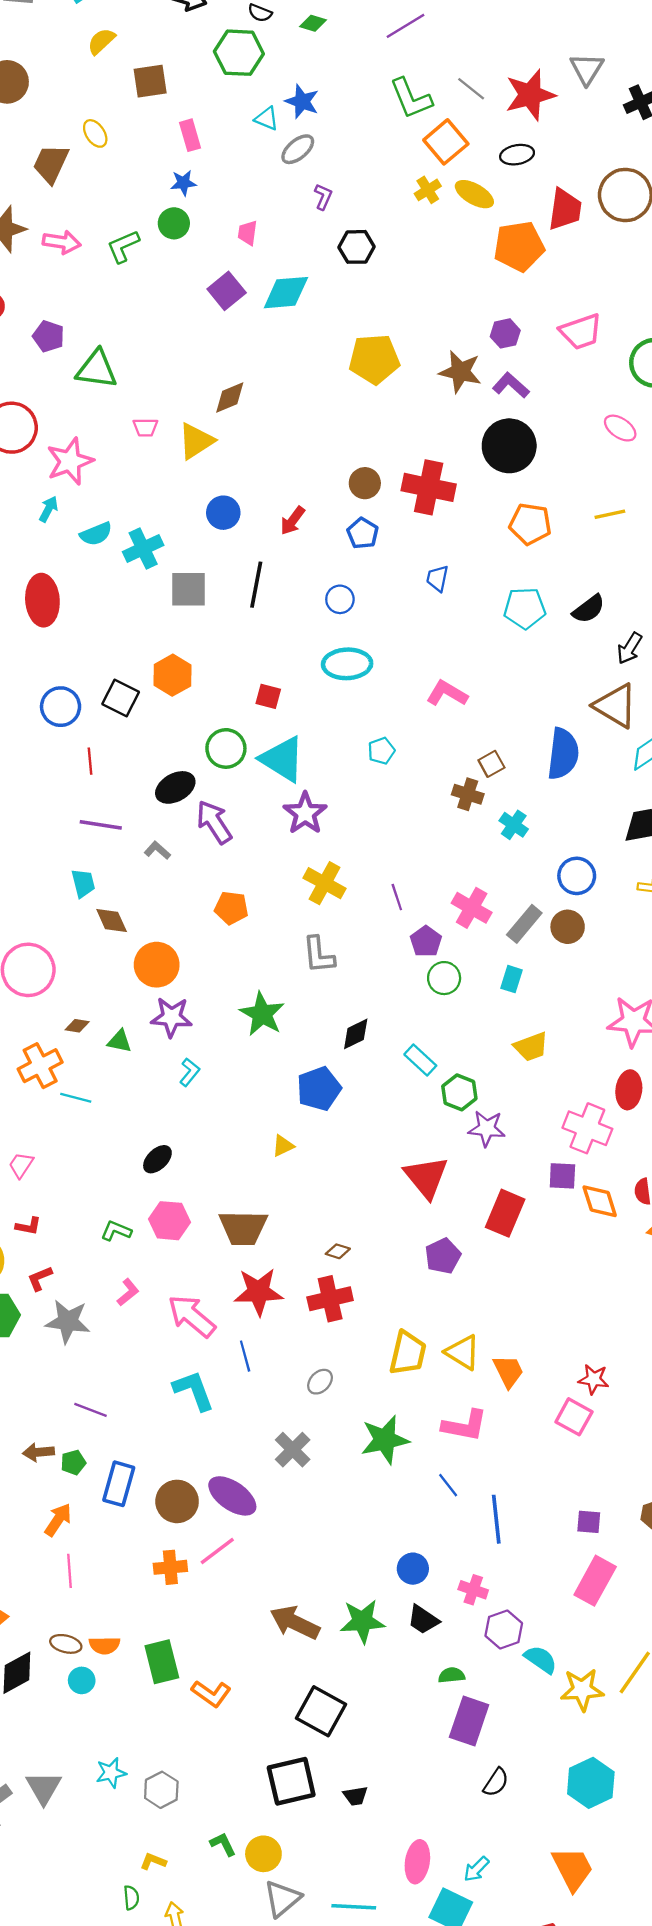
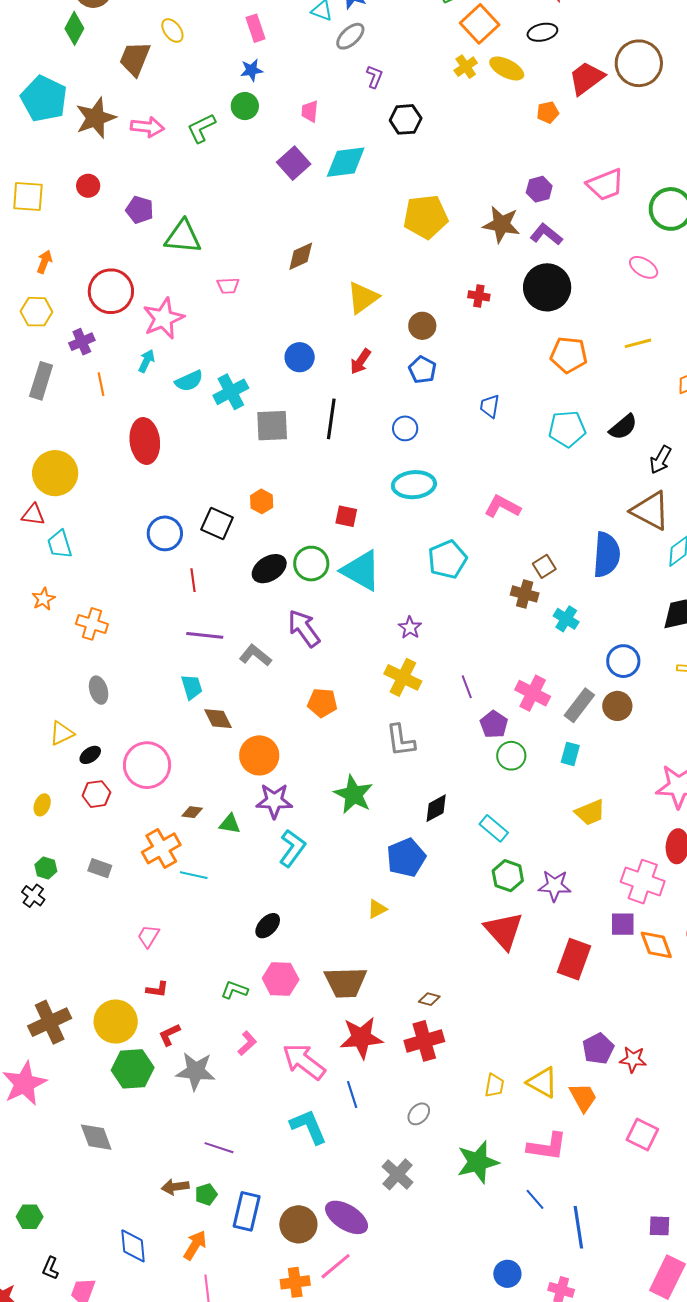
red trapezoid: (565, 209) -> (586, 78), turned -132
orange pentagon: (519, 246) -> (548, 112), size x0.5
yellow triangle: (196, 441) -> (363, 298), moved
red cross: (429, 487) -> (479, 296), moved, size x0.5
orange hexagon: (172, 675) -> (262, 501), size x0.7
cyan pentagon: (381, 751) -> (447, 559), size x1.6
black ellipse: (175, 787) -> (269, 569), moved
purple star: (305, 813) -> (410, 628), moved, size x0.6
gray L-shape: (157, 850) -> (255, 655), size x1.4
cyan L-shape: (190, 1072) -> (292, 848), size x1.5
green hexagon: (459, 1092) -> (508, 876), moved
purple pentagon: (443, 1256) -> (598, 1049), moved
yellow trapezoid: (408, 1353) -> (494, 1085), size x0.6
red star: (594, 1379) -> (633, 1059), moved

